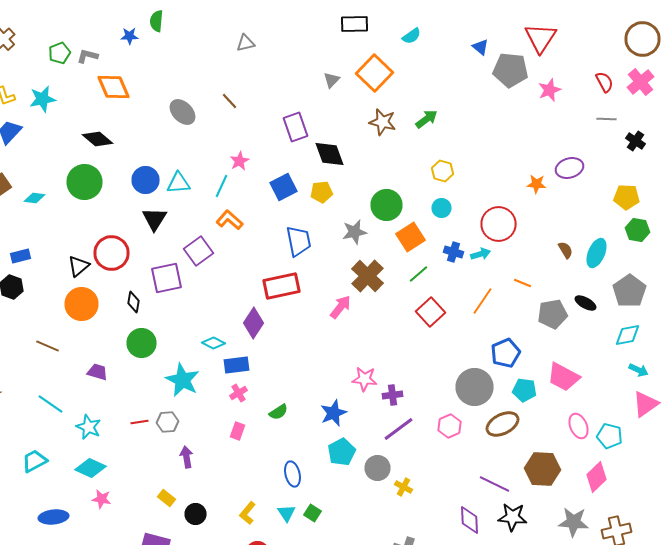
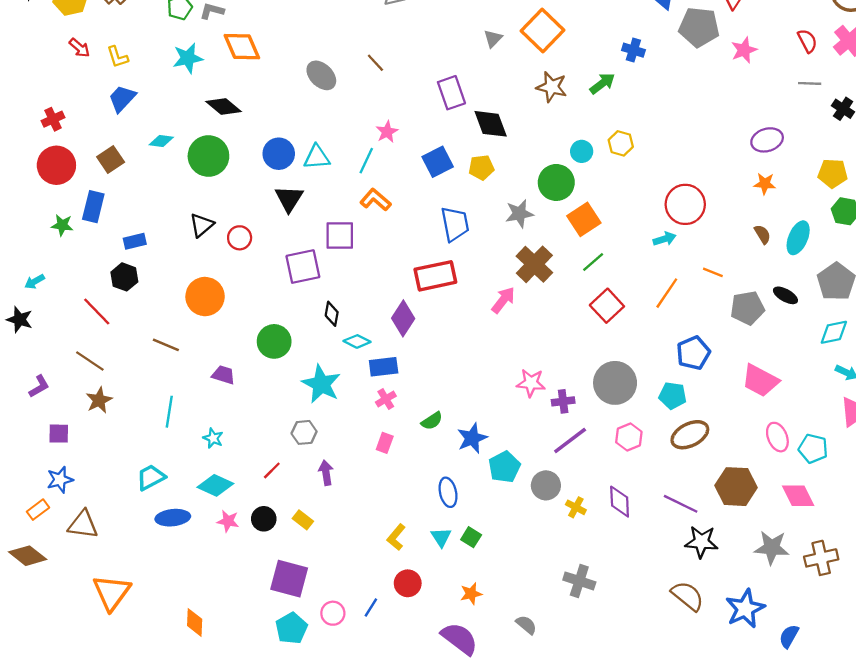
cyan star: (42, 99) -> (188, 58), moved
orange star: (536, 184) -> (765, 184), moved
cyan diamond: (34, 198) -> (161, 141), moved
cyan circle: (442, 208) -> (582, 151), moved
purple square: (198, 251) -> (340, 235), turned 36
blue cross: (454, 252) -> (633, 50), moved
red circle: (112, 253) -> (240, 238), size x0.6
black triangle: (78, 266) -> (202, 225), moved
black diamond: (134, 302) -> (332, 314), moved
gray circle: (474, 387) -> (615, 383), moved
cyan pentagon: (524, 390) -> (673, 396), moved
cyan line: (50, 404) -> (169, 412), turned 64
blue star: (334, 413) -> (472, 438), moved
red line: (140, 422) -> (272, 470), moved, turned -36
cyan star: (88, 427) -> (213, 438), size x0.7
pink diamond: (596, 477) -> (798, 496), turned -72
black circle: (196, 514) -> (264, 519), moved
blue ellipse: (54, 517) -> (173, 518), moved
purple diamond: (470, 520) -> (620, 502), moved

